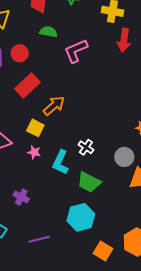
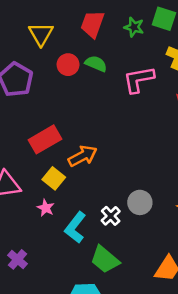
pink L-shape: (76, 51) -> (139, 80), moved
red circle: (20, 53) -> (68, 65), moved
red rectangle: (27, 86) -> (45, 139), moved
gray circle: (124, 157) -> (140, 202), moved

